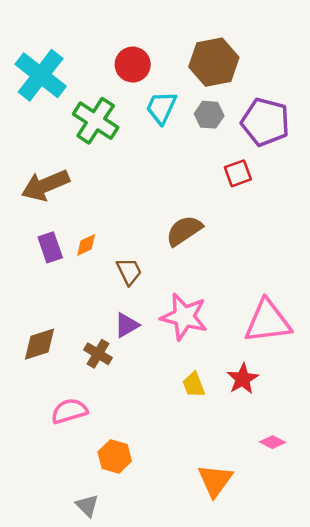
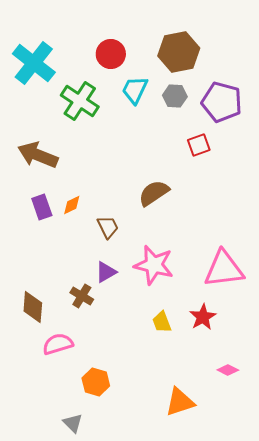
brown arrow: (45, 185) -> (38, 155), turned 45
brown diamond: (39, 344) -> (33, 307), moved, turned -68
orange triangle: (215, 480) -> (180, 402), turned 36

